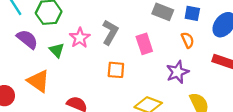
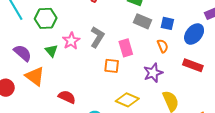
purple semicircle: (27, 39) -> (23, 53), moved
orange square: (116, 70) -> (112, 66), moved

